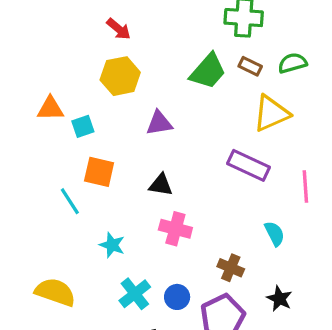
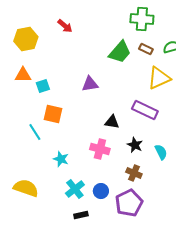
yellow hexagon: (120, 76) -> (26, 39), moved
black triangle: (161, 185) -> (112, 122), moved
black star: (279, 299) -> (135, 145), moved

